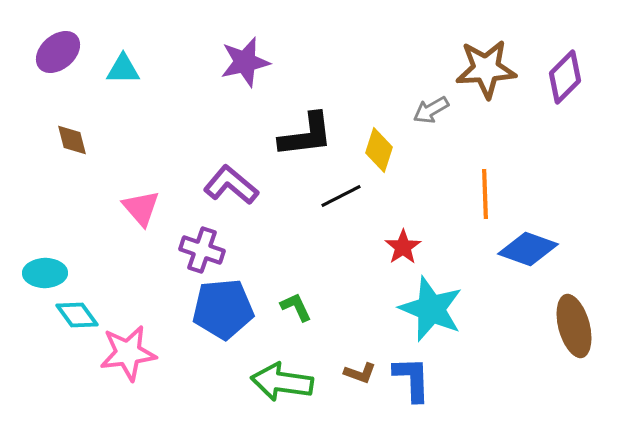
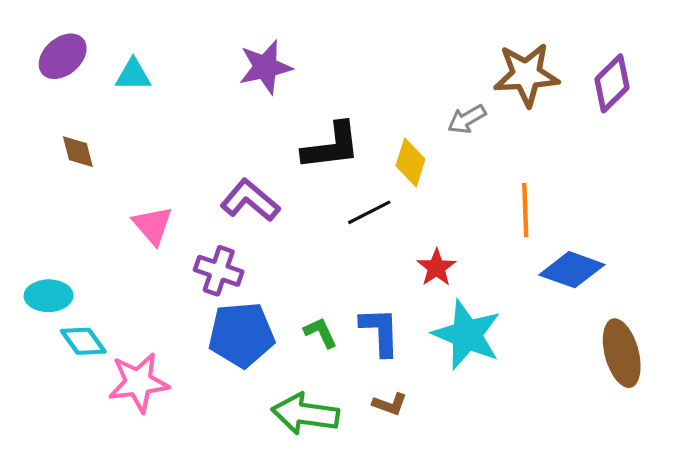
blue L-shape: (412, 379) -> (380, 331), moved

